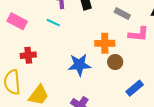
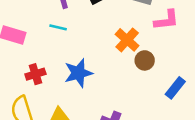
orange cross: (105, 43) -> (127, 40), turned -36
blue star: (79, 65) -> (78, 73), moved

